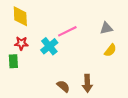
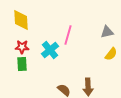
pink line: (67, 31) -> (68, 35), turned -48
green rectangle: (13, 61) -> (22, 64), moved

